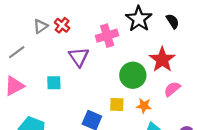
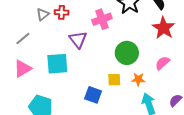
red cross: (62, 25) -> (62, 12), turned -32
red star: (162, 60) -> (164, 28), moved
cyan square: (54, 83) -> (57, 64), size x1.6

